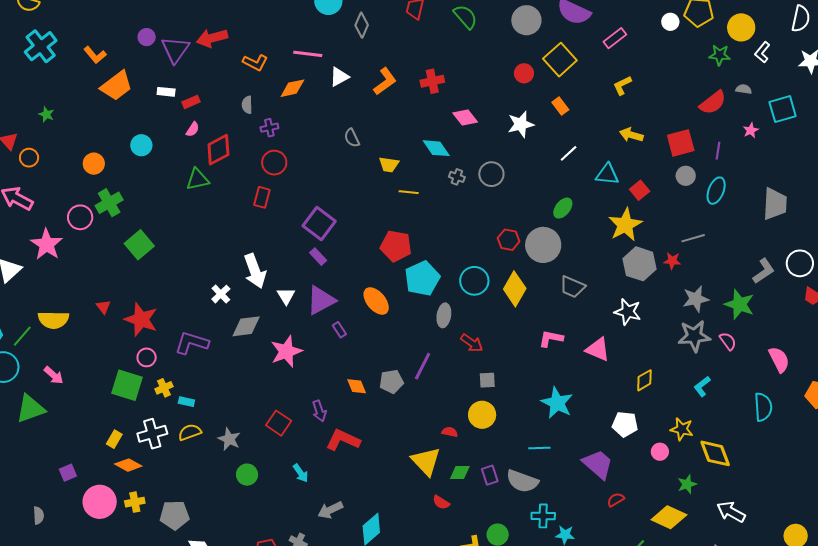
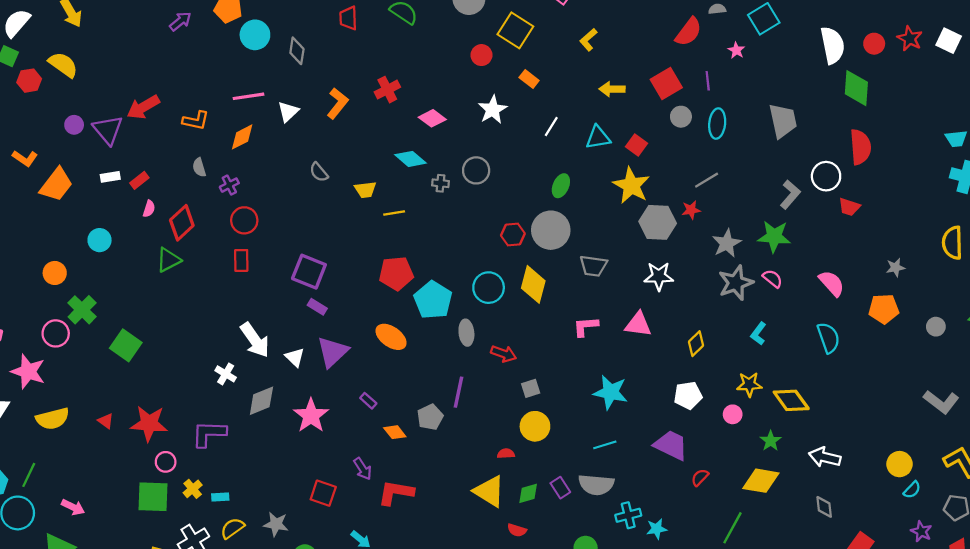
yellow semicircle: (53, 320) -> (53, 419), moved
purple rectangle: (339, 330) -> (368, 401), moved

